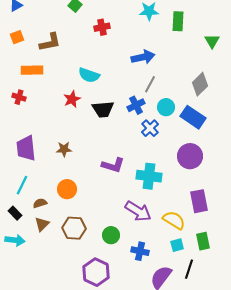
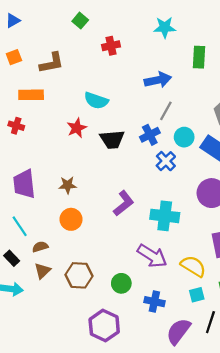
green rectangle: (178, 21) -> (199, 57), moved
purple L-shape: (113, 165) -> (124, 203), turned -55
cyan line: (22, 185) -> (20, 226), turned -60
orange circle: (67, 189) -> (71, 219), moved

